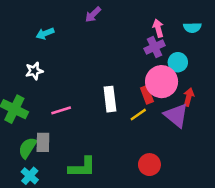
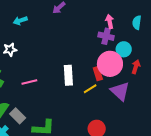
cyan semicircle: (192, 28) -> (137, 23), turned 96
purple cross: (155, 47) -> (106, 36), turned 35
red arrow: (189, 97) -> (136, 67), moved
gray rectangle: (43, 142) -> (18, 116), moved, turned -49

